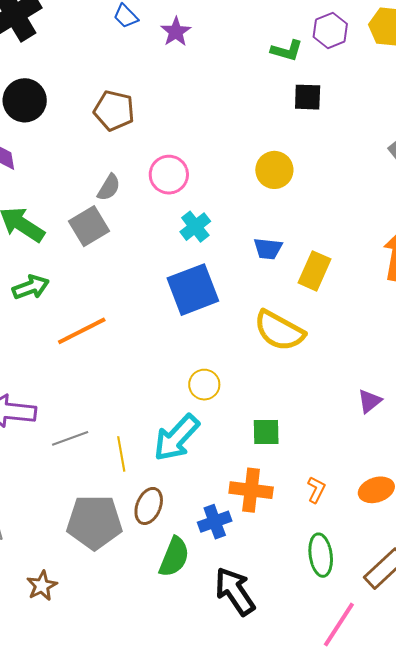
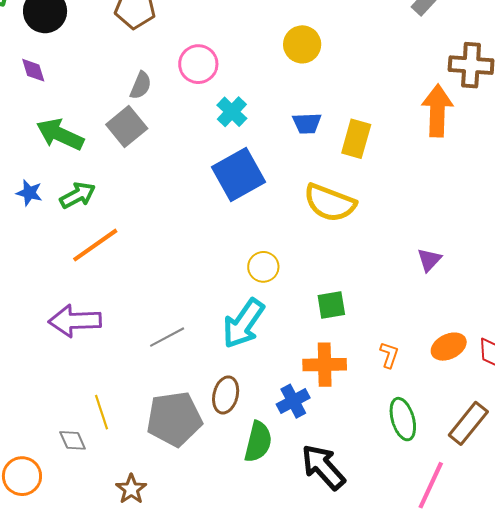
orange line: (82, 331) -> (95, 245), moved
gray line: (70, 438) -> (167, 337), moved
yellow line: (121, 454) -> (102, 412), moved

